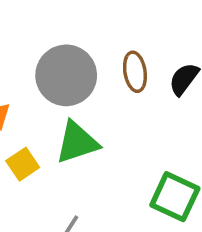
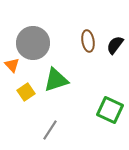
gray circle: (66, 75) -> (33, 43), moved

